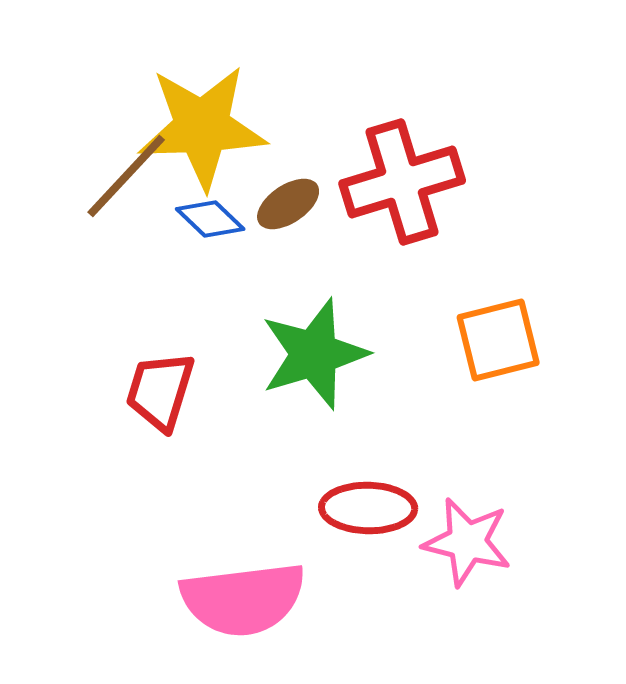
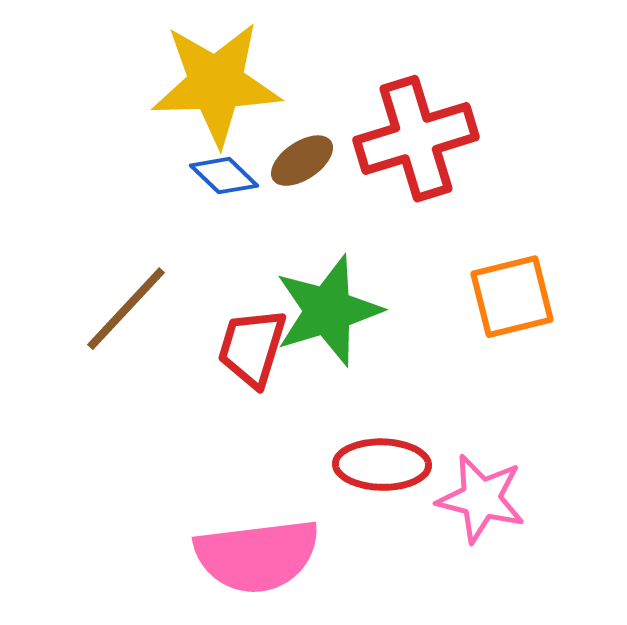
brown line: (126, 176) -> (126, 309), moved
red trapezoid: (160, 391) -> (252, 348), moved

